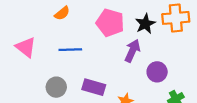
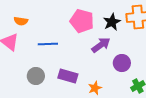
orange semicircle: (62, 13) -> (21, 21), moved, turned 48
purple arrow: (132, 51) -> (101, 45), turned 30

